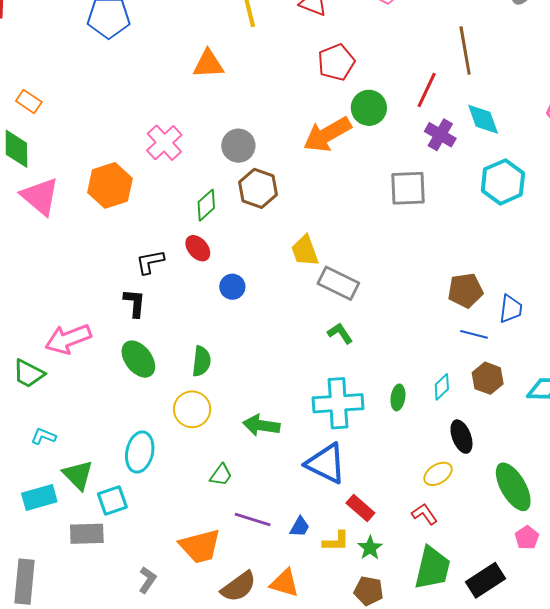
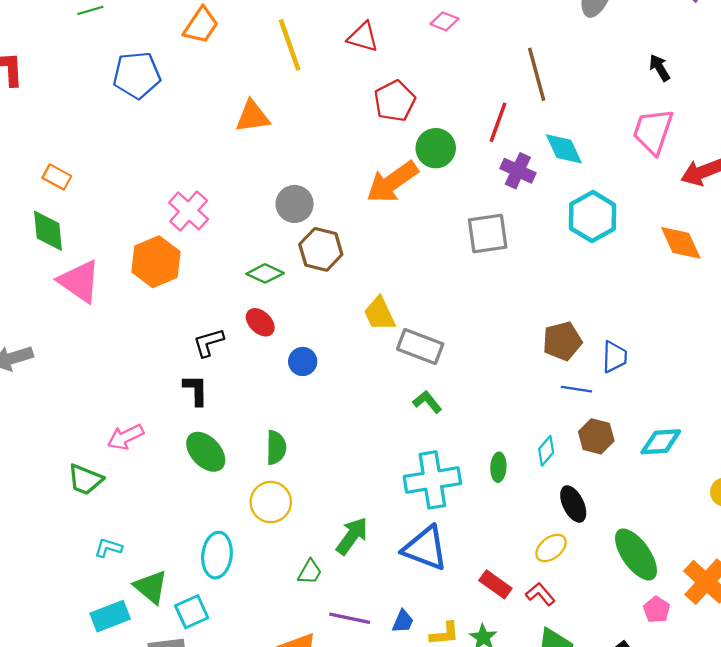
pink cross: (164, 143) -> (189, 211), moved
green diamond: (206, 205) -> (265, 273), turned 72
pink arrow: (68, 339) -> (125, 437), size x0.7
green arrow: (261, 425) -> (352, 536), moved, turned 123
red rectangle: (360, 508) -> (495, 584), moved

